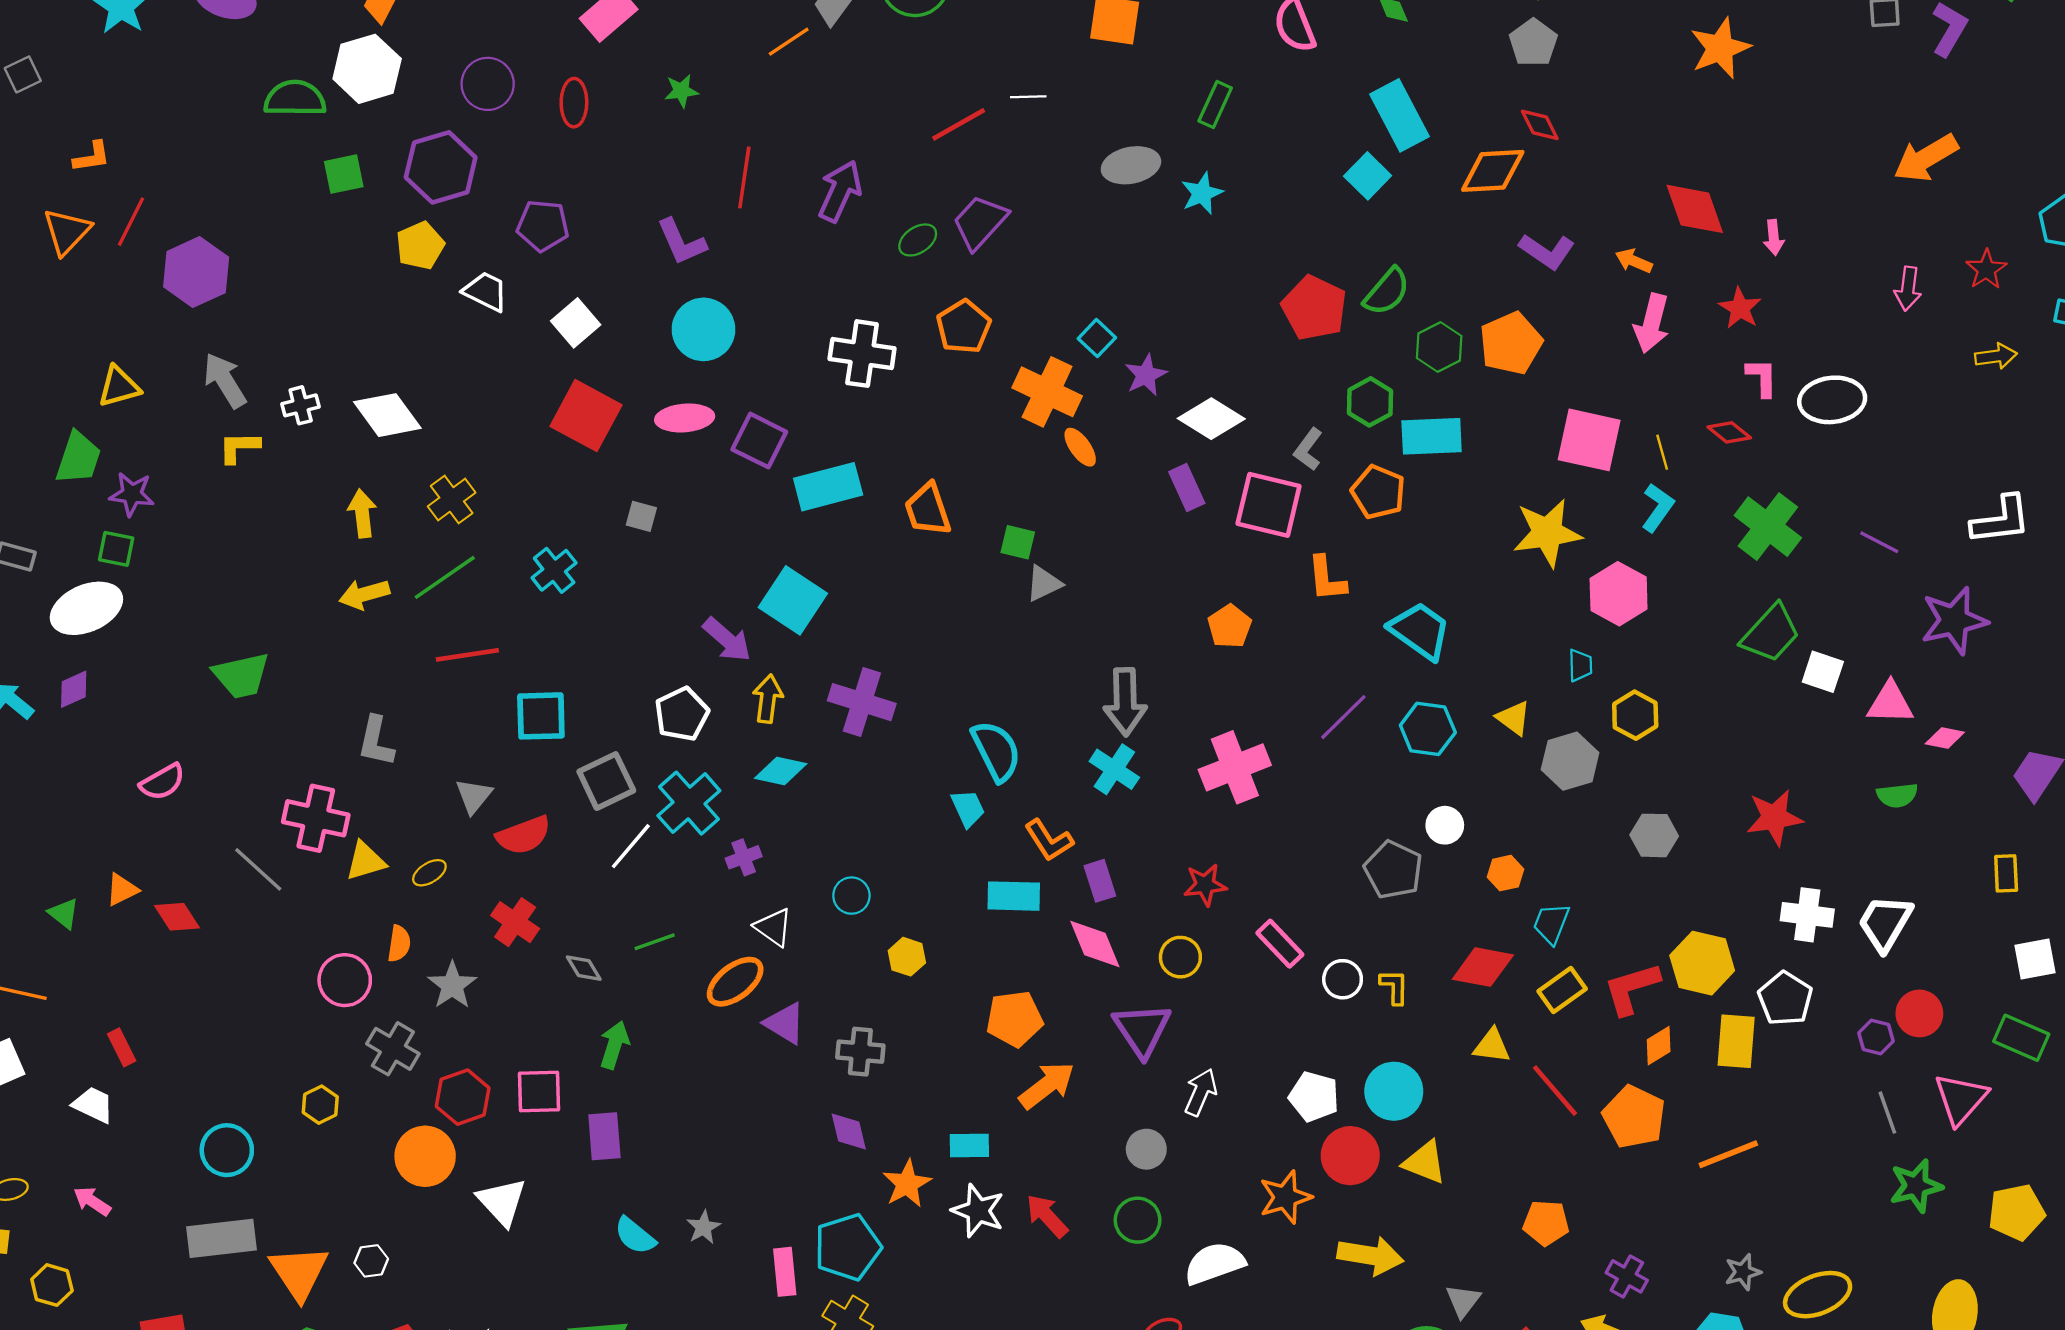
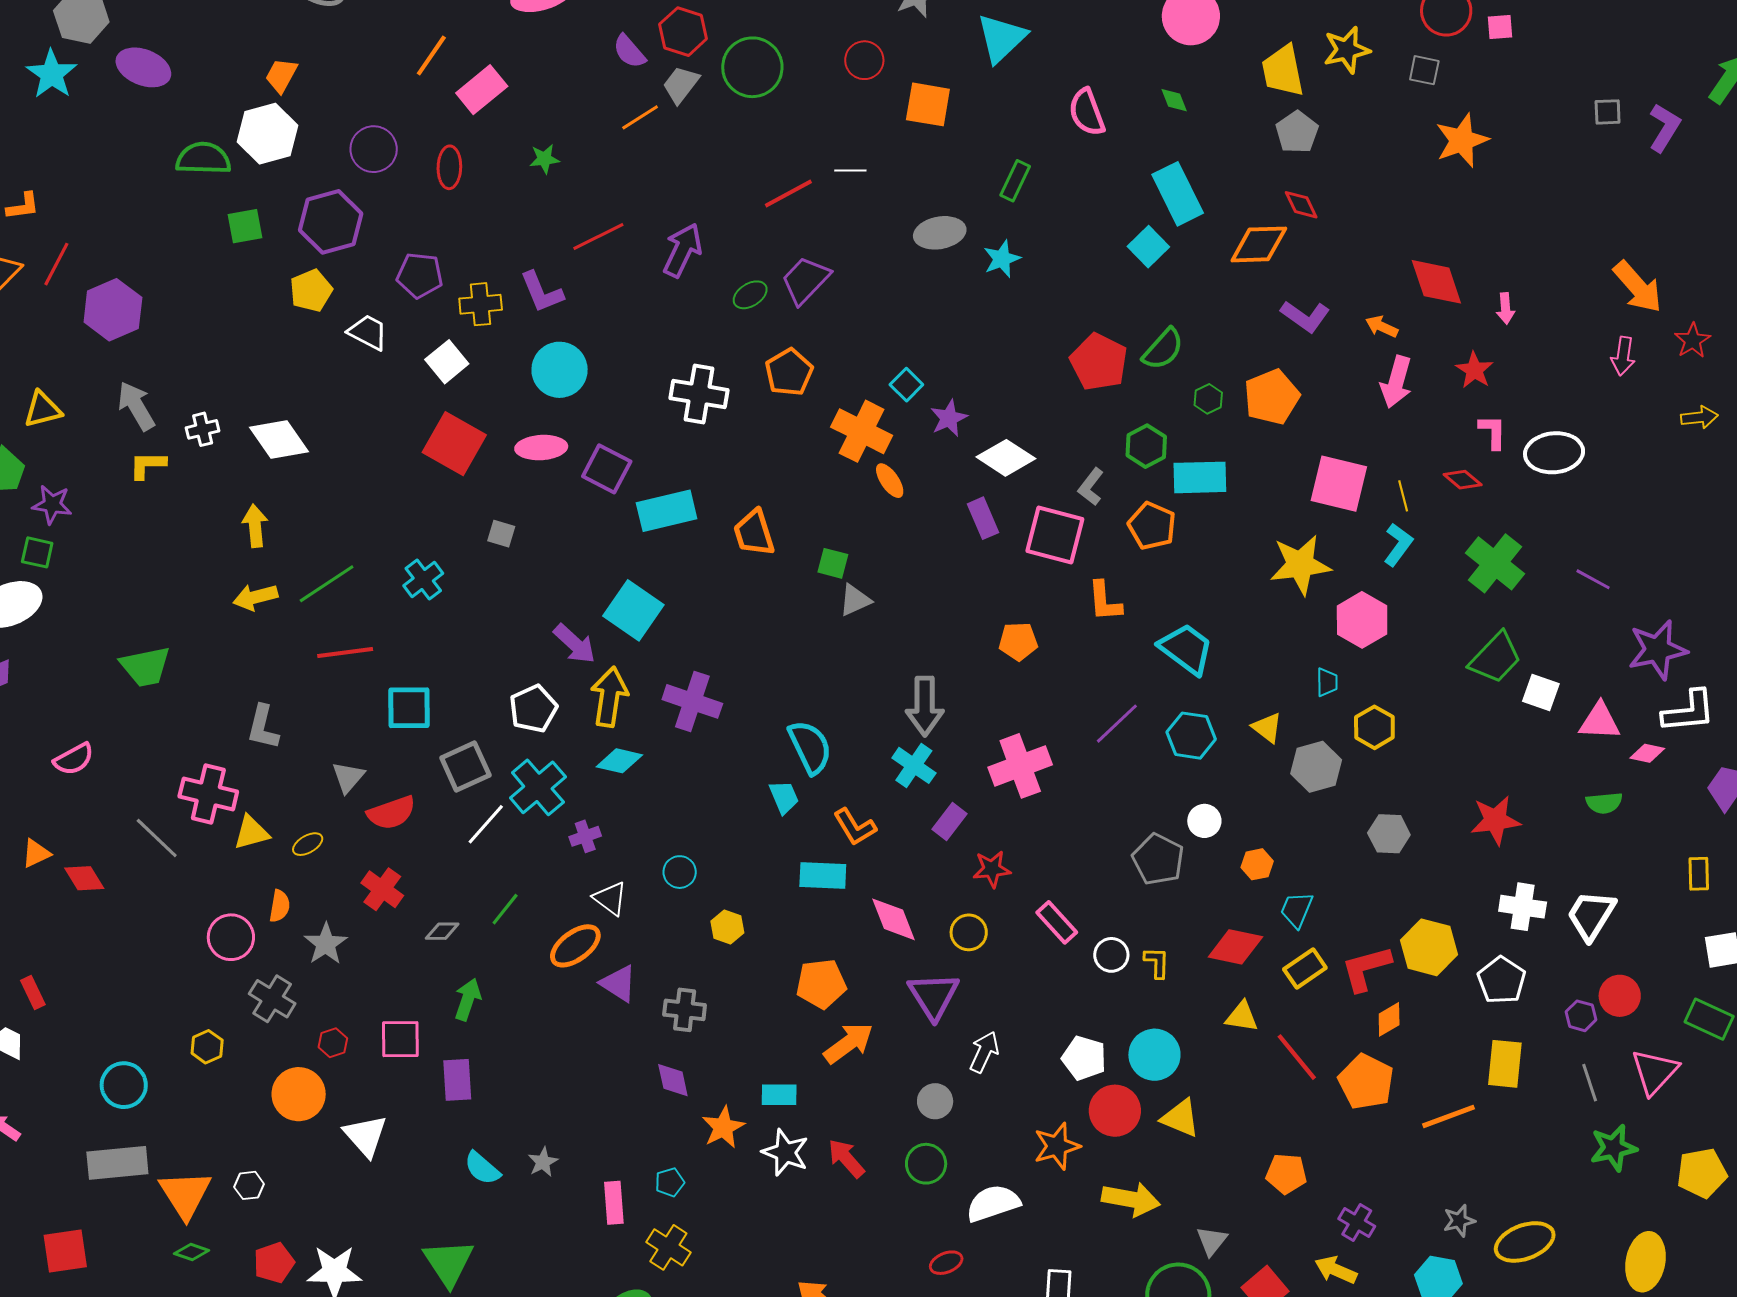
orange arrow: (1926, 158) -> (1638, 287), moved, turned -102
red line: (744, 177) -> (598, 236), turned 54
green hexagon: (1439, 347) -> (1208, 399), size x0.7
yellow cross: (452, 499) -> (481, 304), moved, turned 30
white L-shape: (2001, 520) -> (1689, 711), moved
orange pentagon: (1230, 626) -> (1018, 641), turned 30
yellow arrow: (768, 699) -> (609, 697), size x1.4
purple rectangle: (1100, 881) -> (950, 821), moved, turned 54
green line: (655, 942) -> (505, 909), turned -33
gray diamond: (584, 968) -> (442, 931), turned -60
yellow rectangle: (1736, 1041) -> (1505, 1064), moved
red hexagon: (463, 1097) -> (333, 1043), size x0.6
cyan pentagon: (848, 1247) -> (670, 1182), size x0.5

